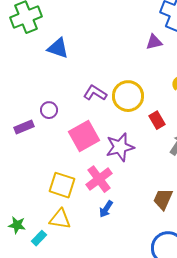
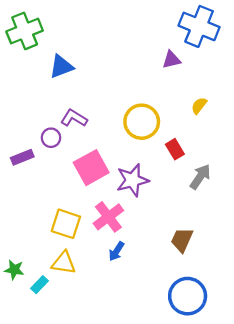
blue triangle: (58, 48) -> (61, 67), turned -40
purple L-shape: (95, 93) -> (74, 118), moved

